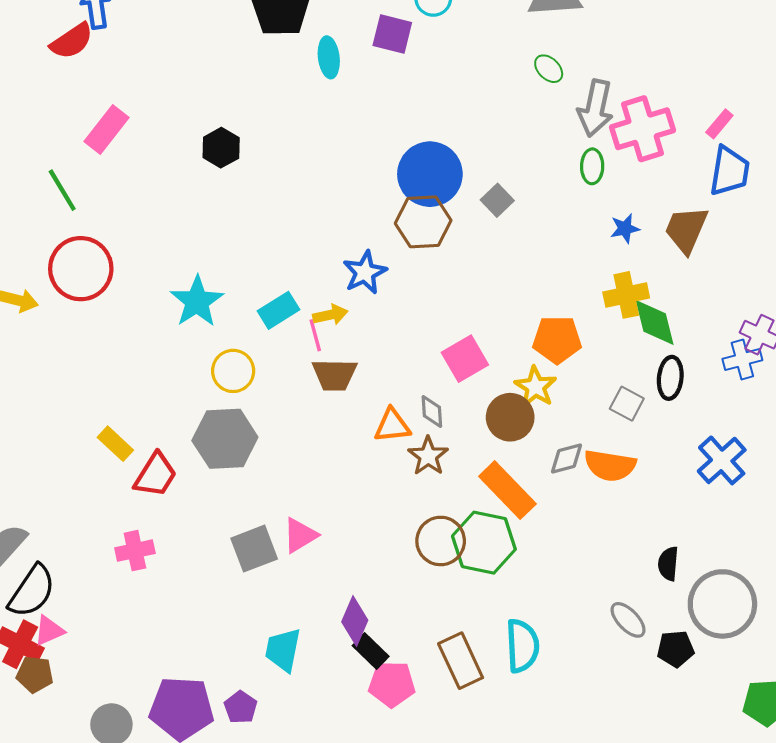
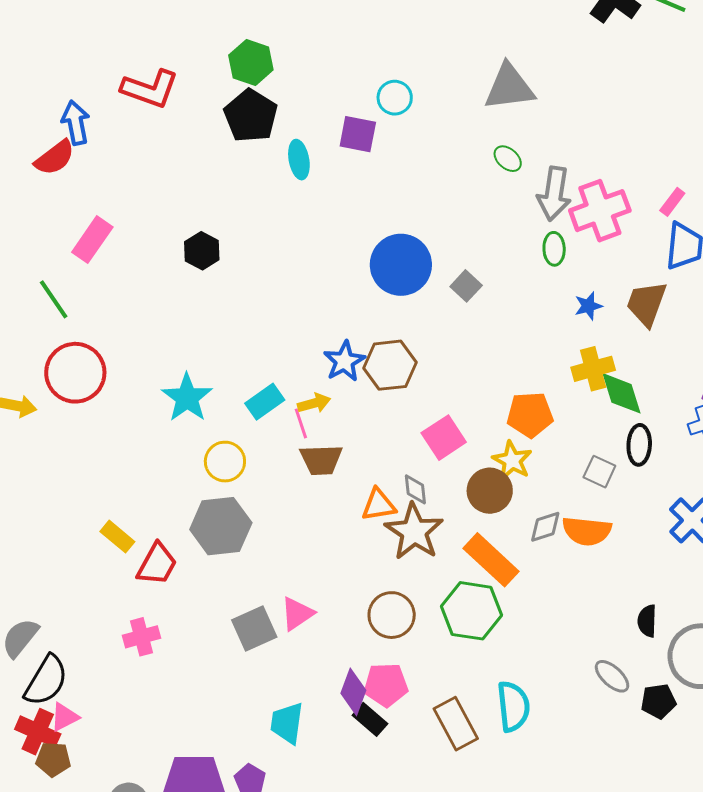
brown hexagon: (423, 222) -> (390, 365), moved
brown star: (428, 456) -> (414, 532), size x1.5
brown circle: (441, 541) -> (392, 615), moved
pink pentagon: (392, 684) -> (386, 685), moved

